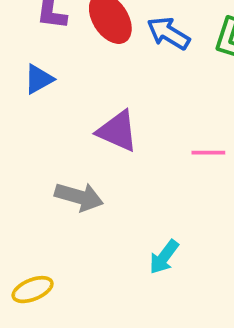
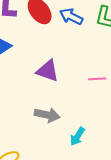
gray arrow: (79, 197) -> (47, 115), moved

